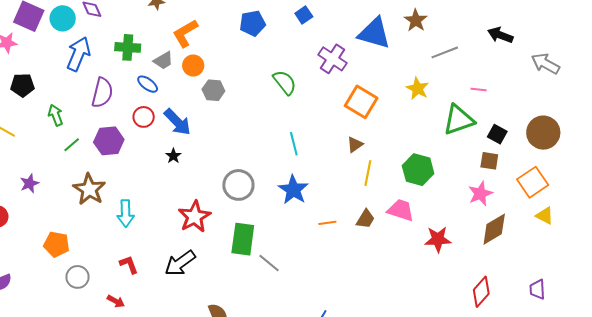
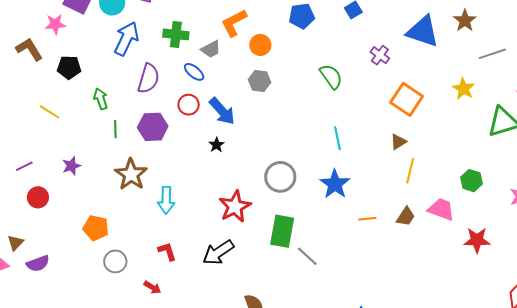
purple cross: (332, 59) -> (380, 55), size x0.7
orange circle: (193, 66) -> (260, 45), moved
green line: (72, 145) -> (115, 129), turned -54
green hexagon: (418, 170) -> (472, 181), moved, size x0.7

